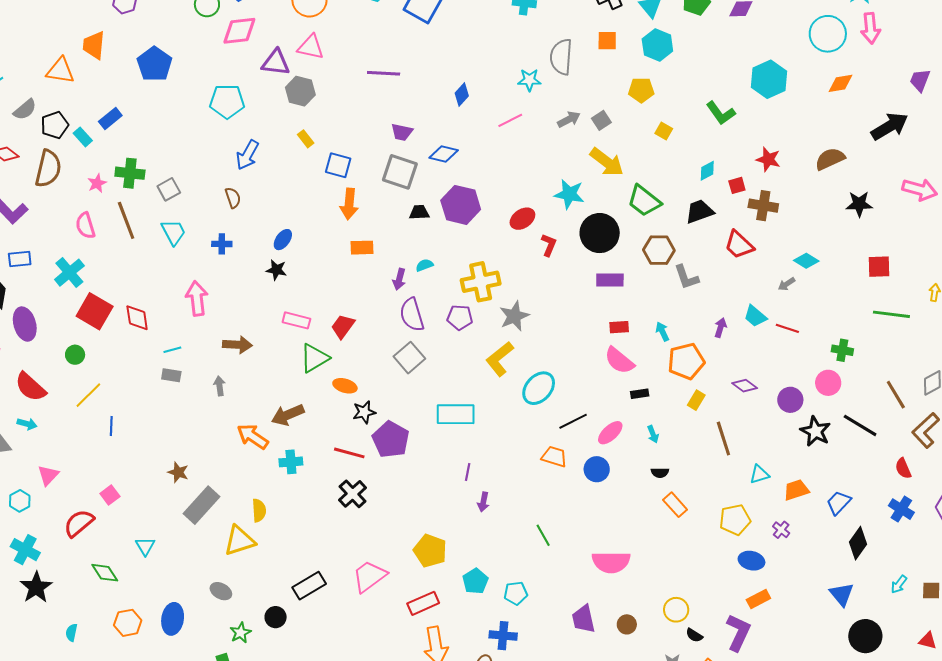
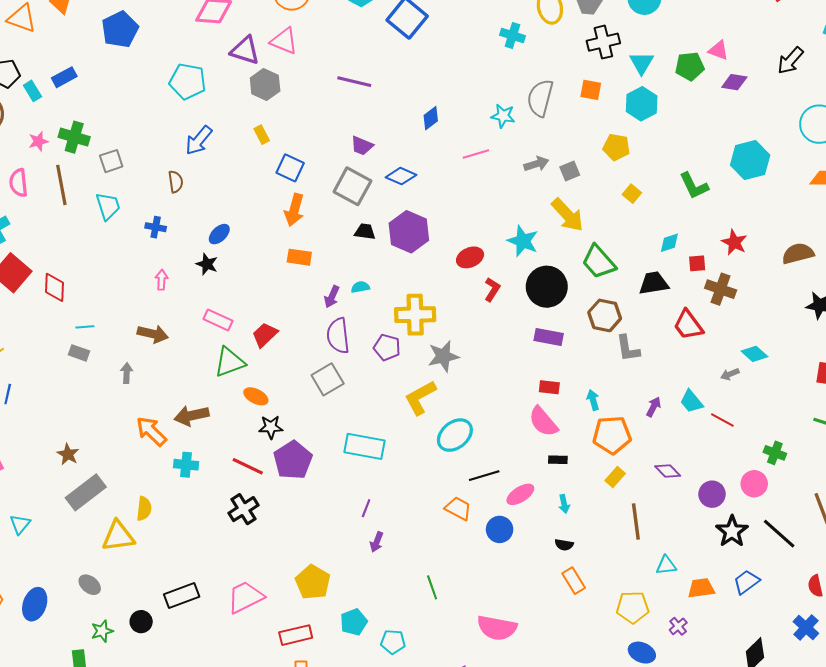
pink arrow: (197, 298) -> (162, 280), moved, size x0.6
blue trapezoid: (839, 503) -> (746, 582), moved

